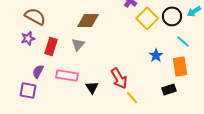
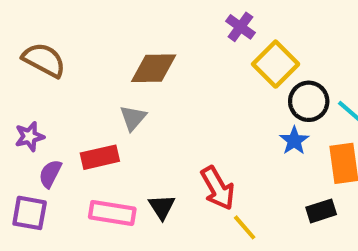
black circle: (172, 16) -> (309, 101), moved
purple star: (28, 38) -> (30, 136), moved
red rectangle: (51, 46) -> (100, 157), moved, turned 60
pink rectangle: (67, 75) -> (112, 213), moved

